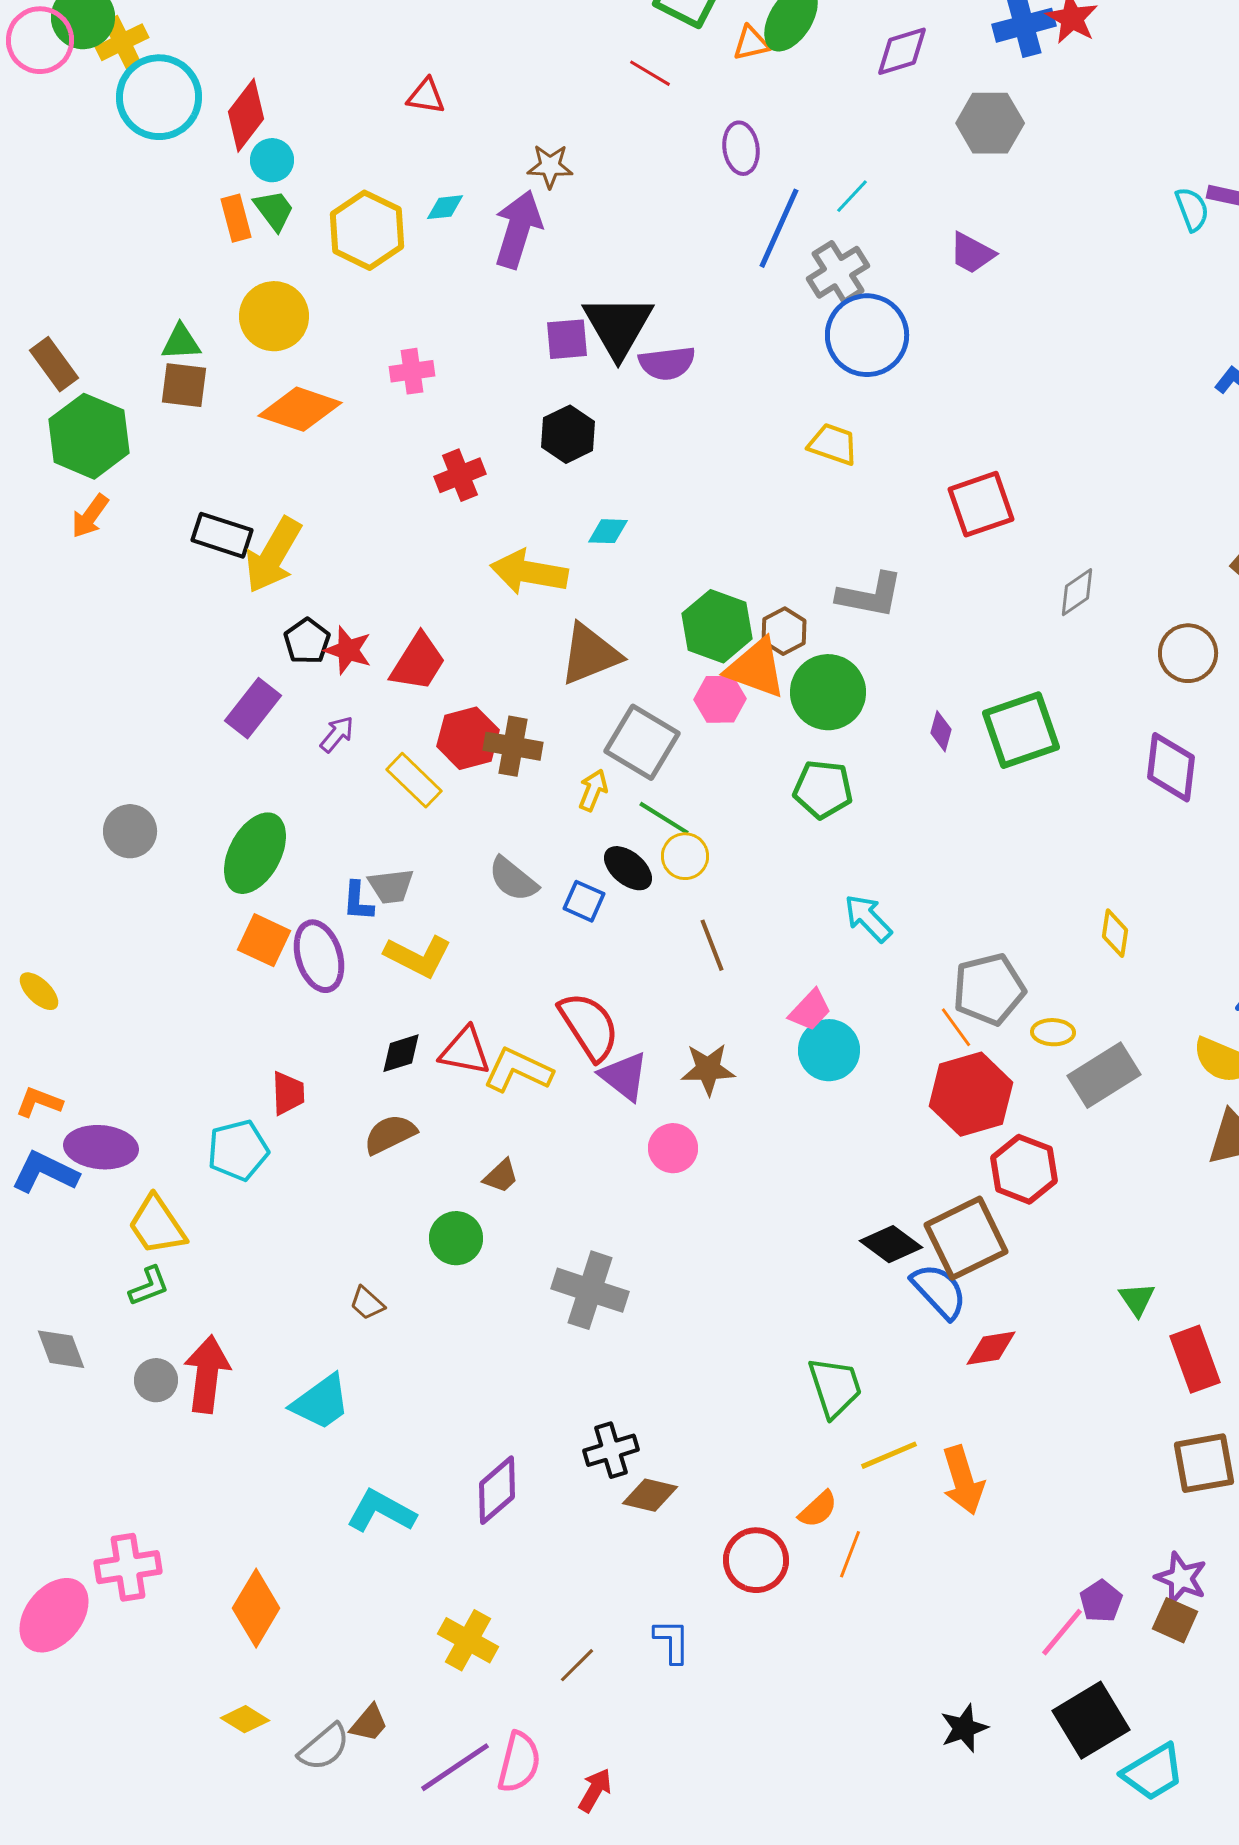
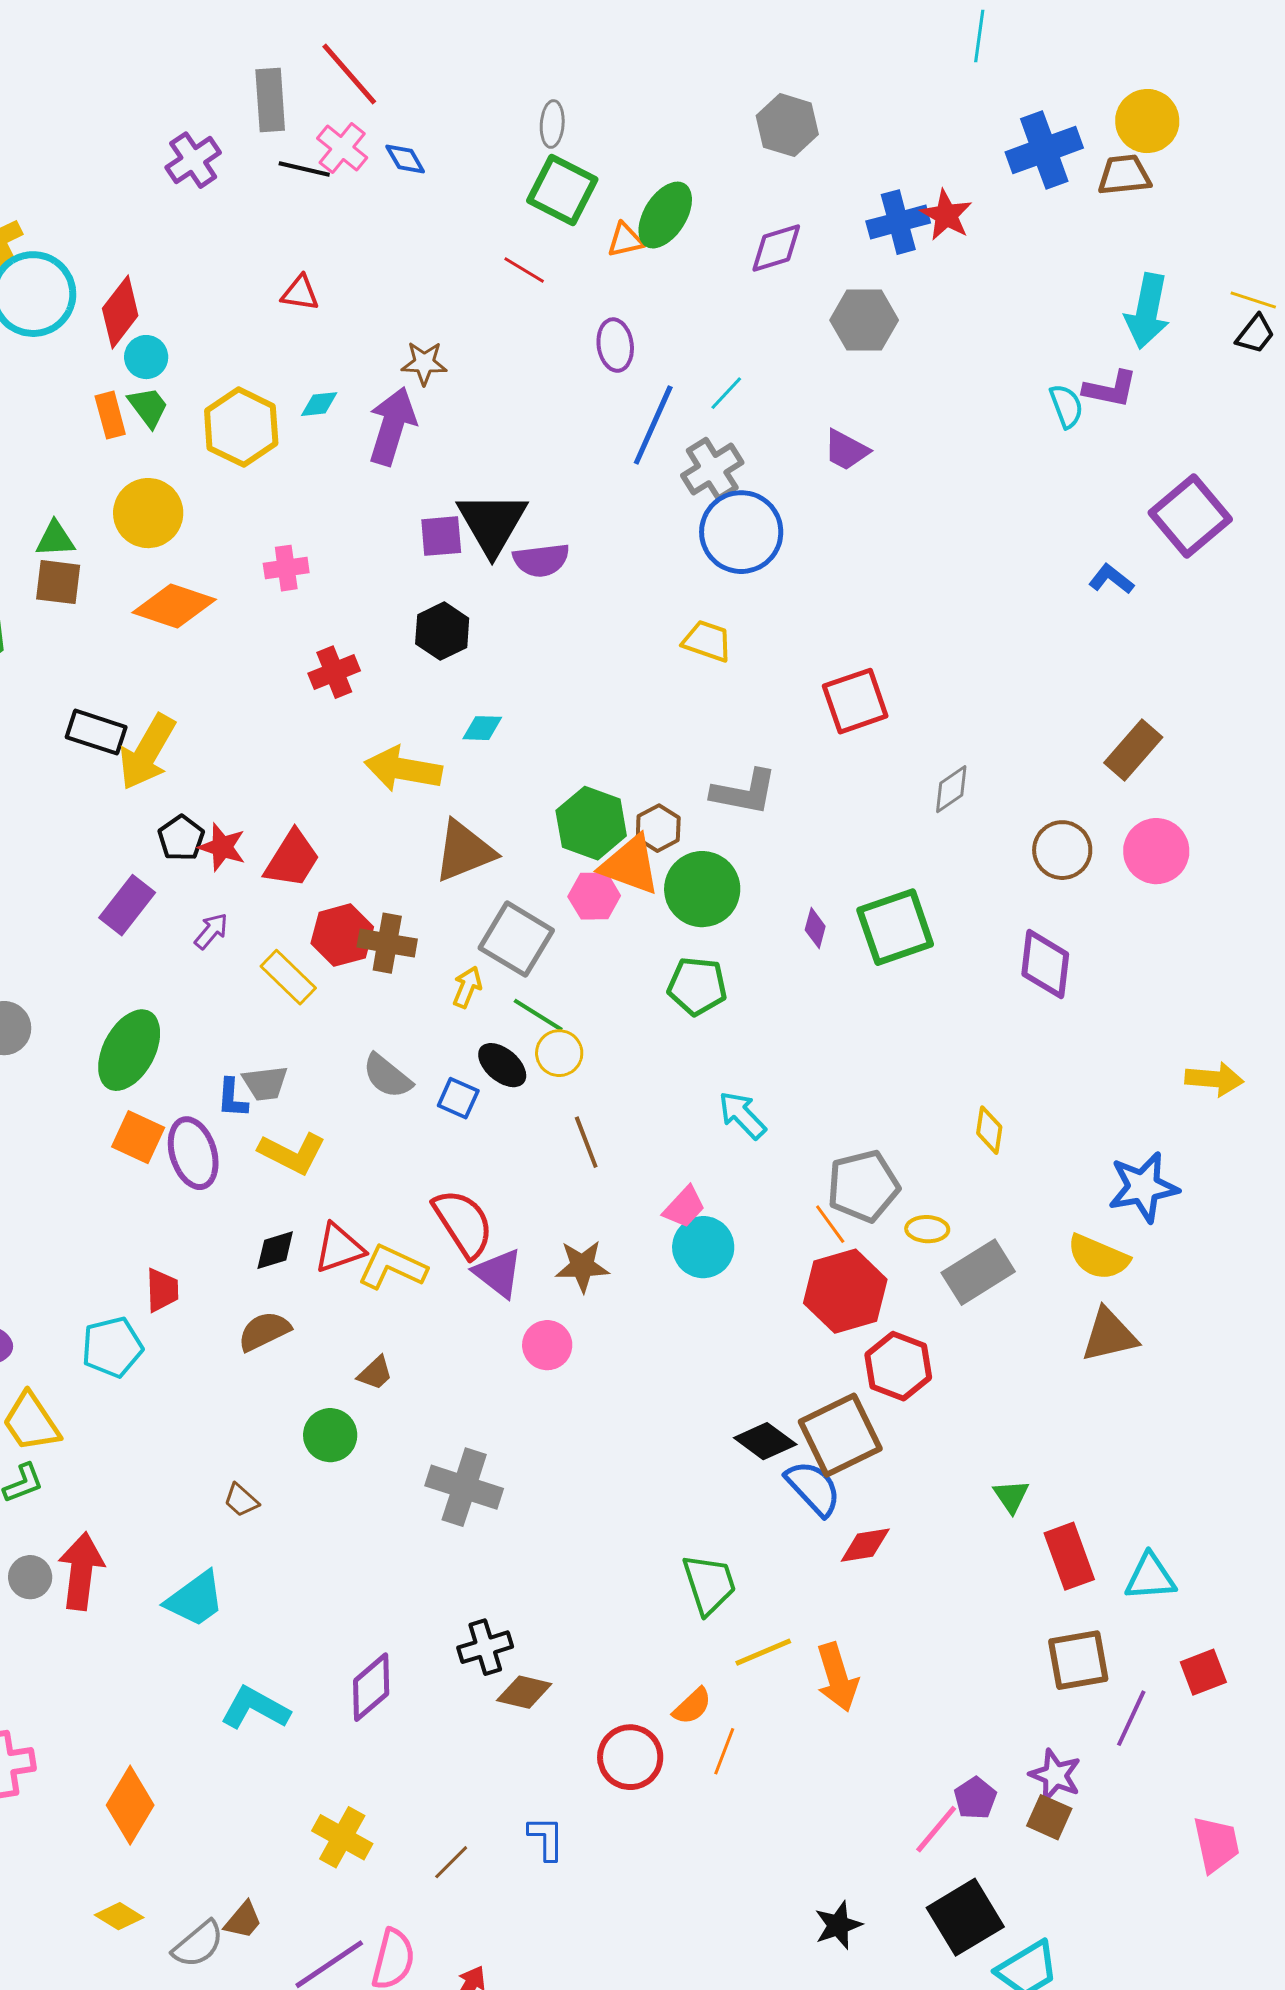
red triangle: (465, 1051) -> (339, 1248), turned -30

